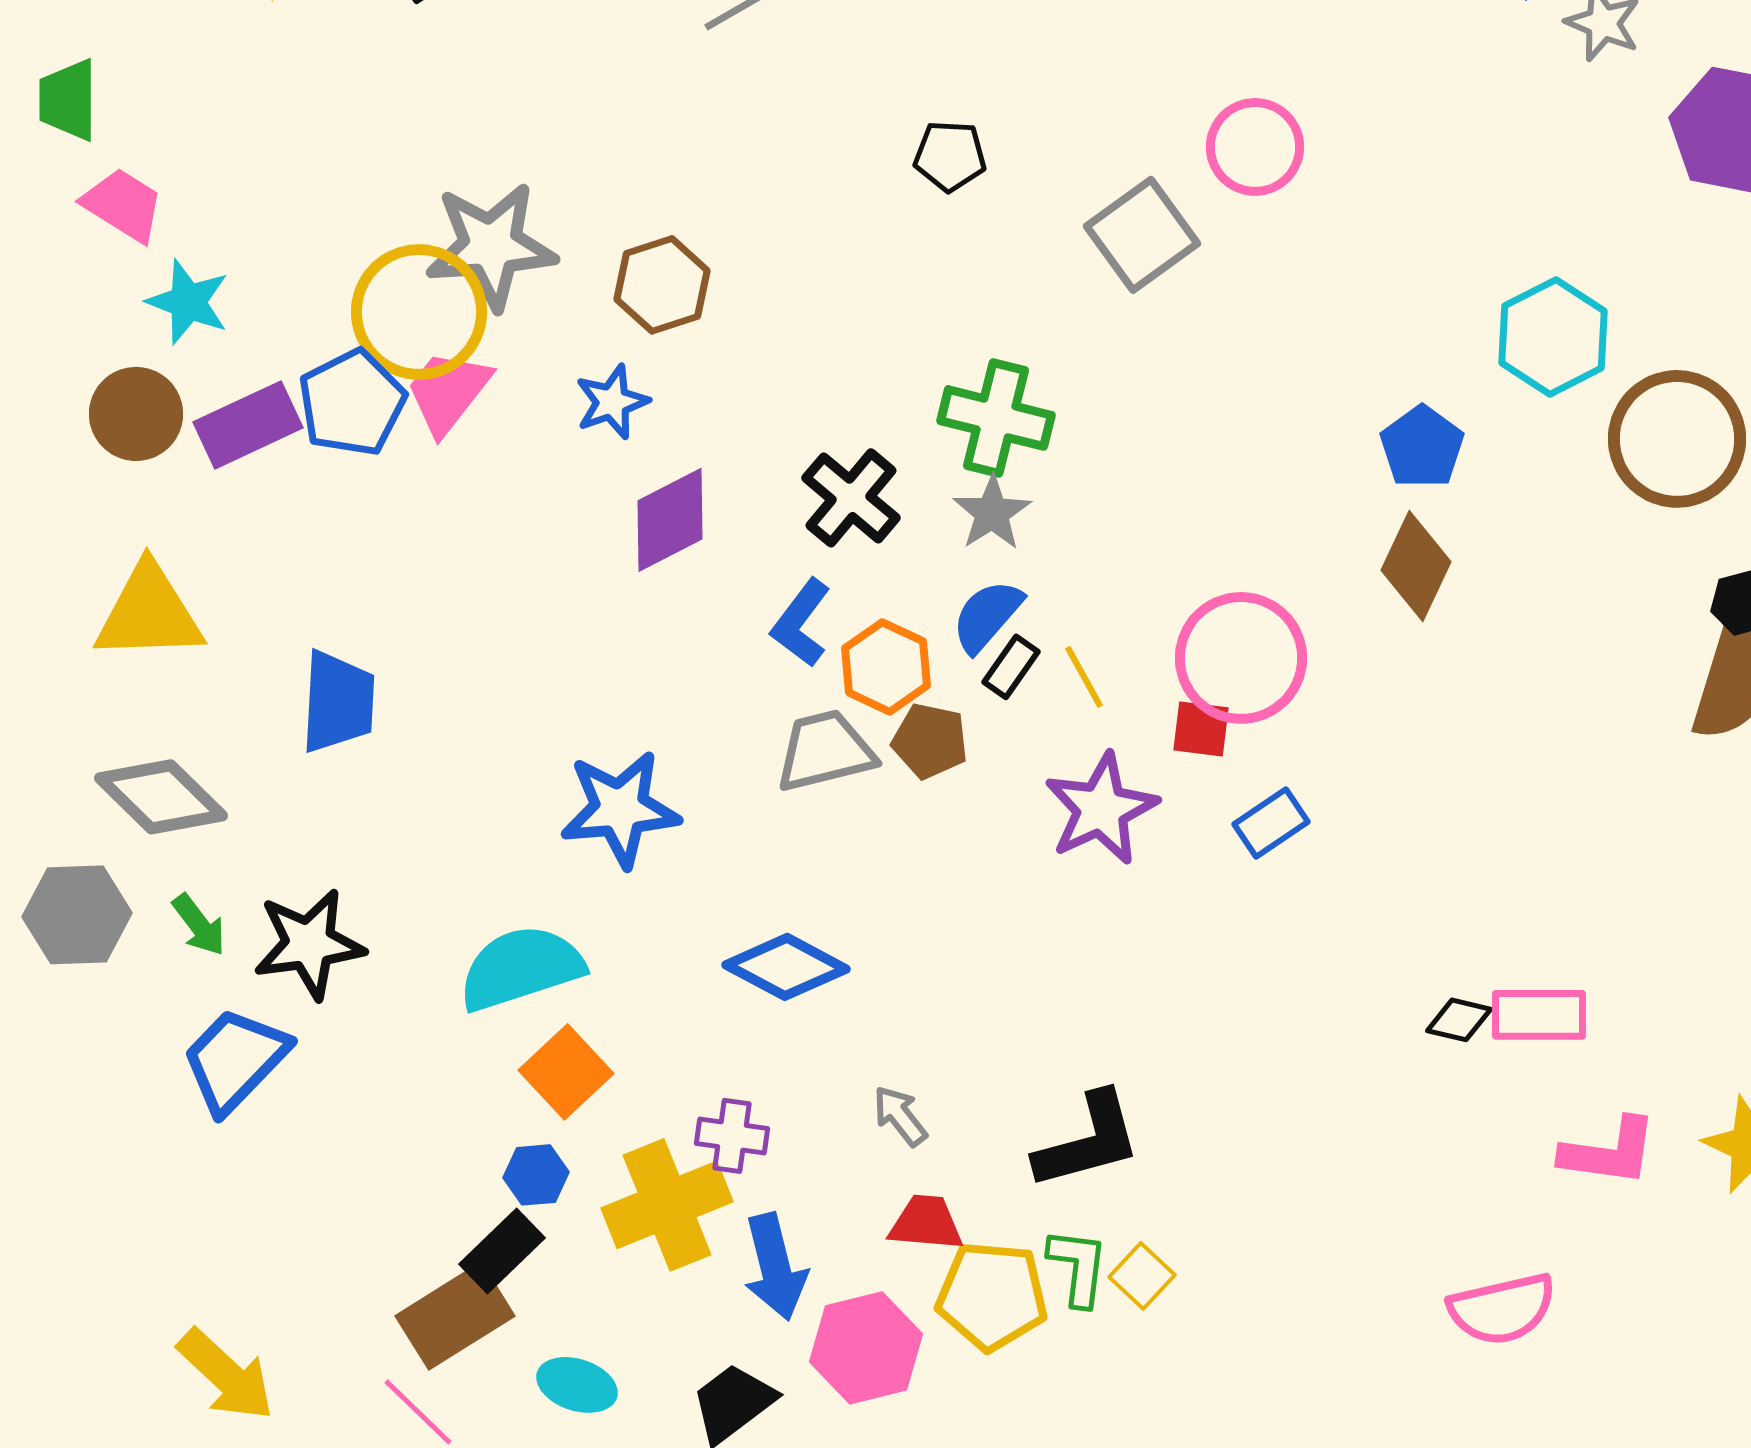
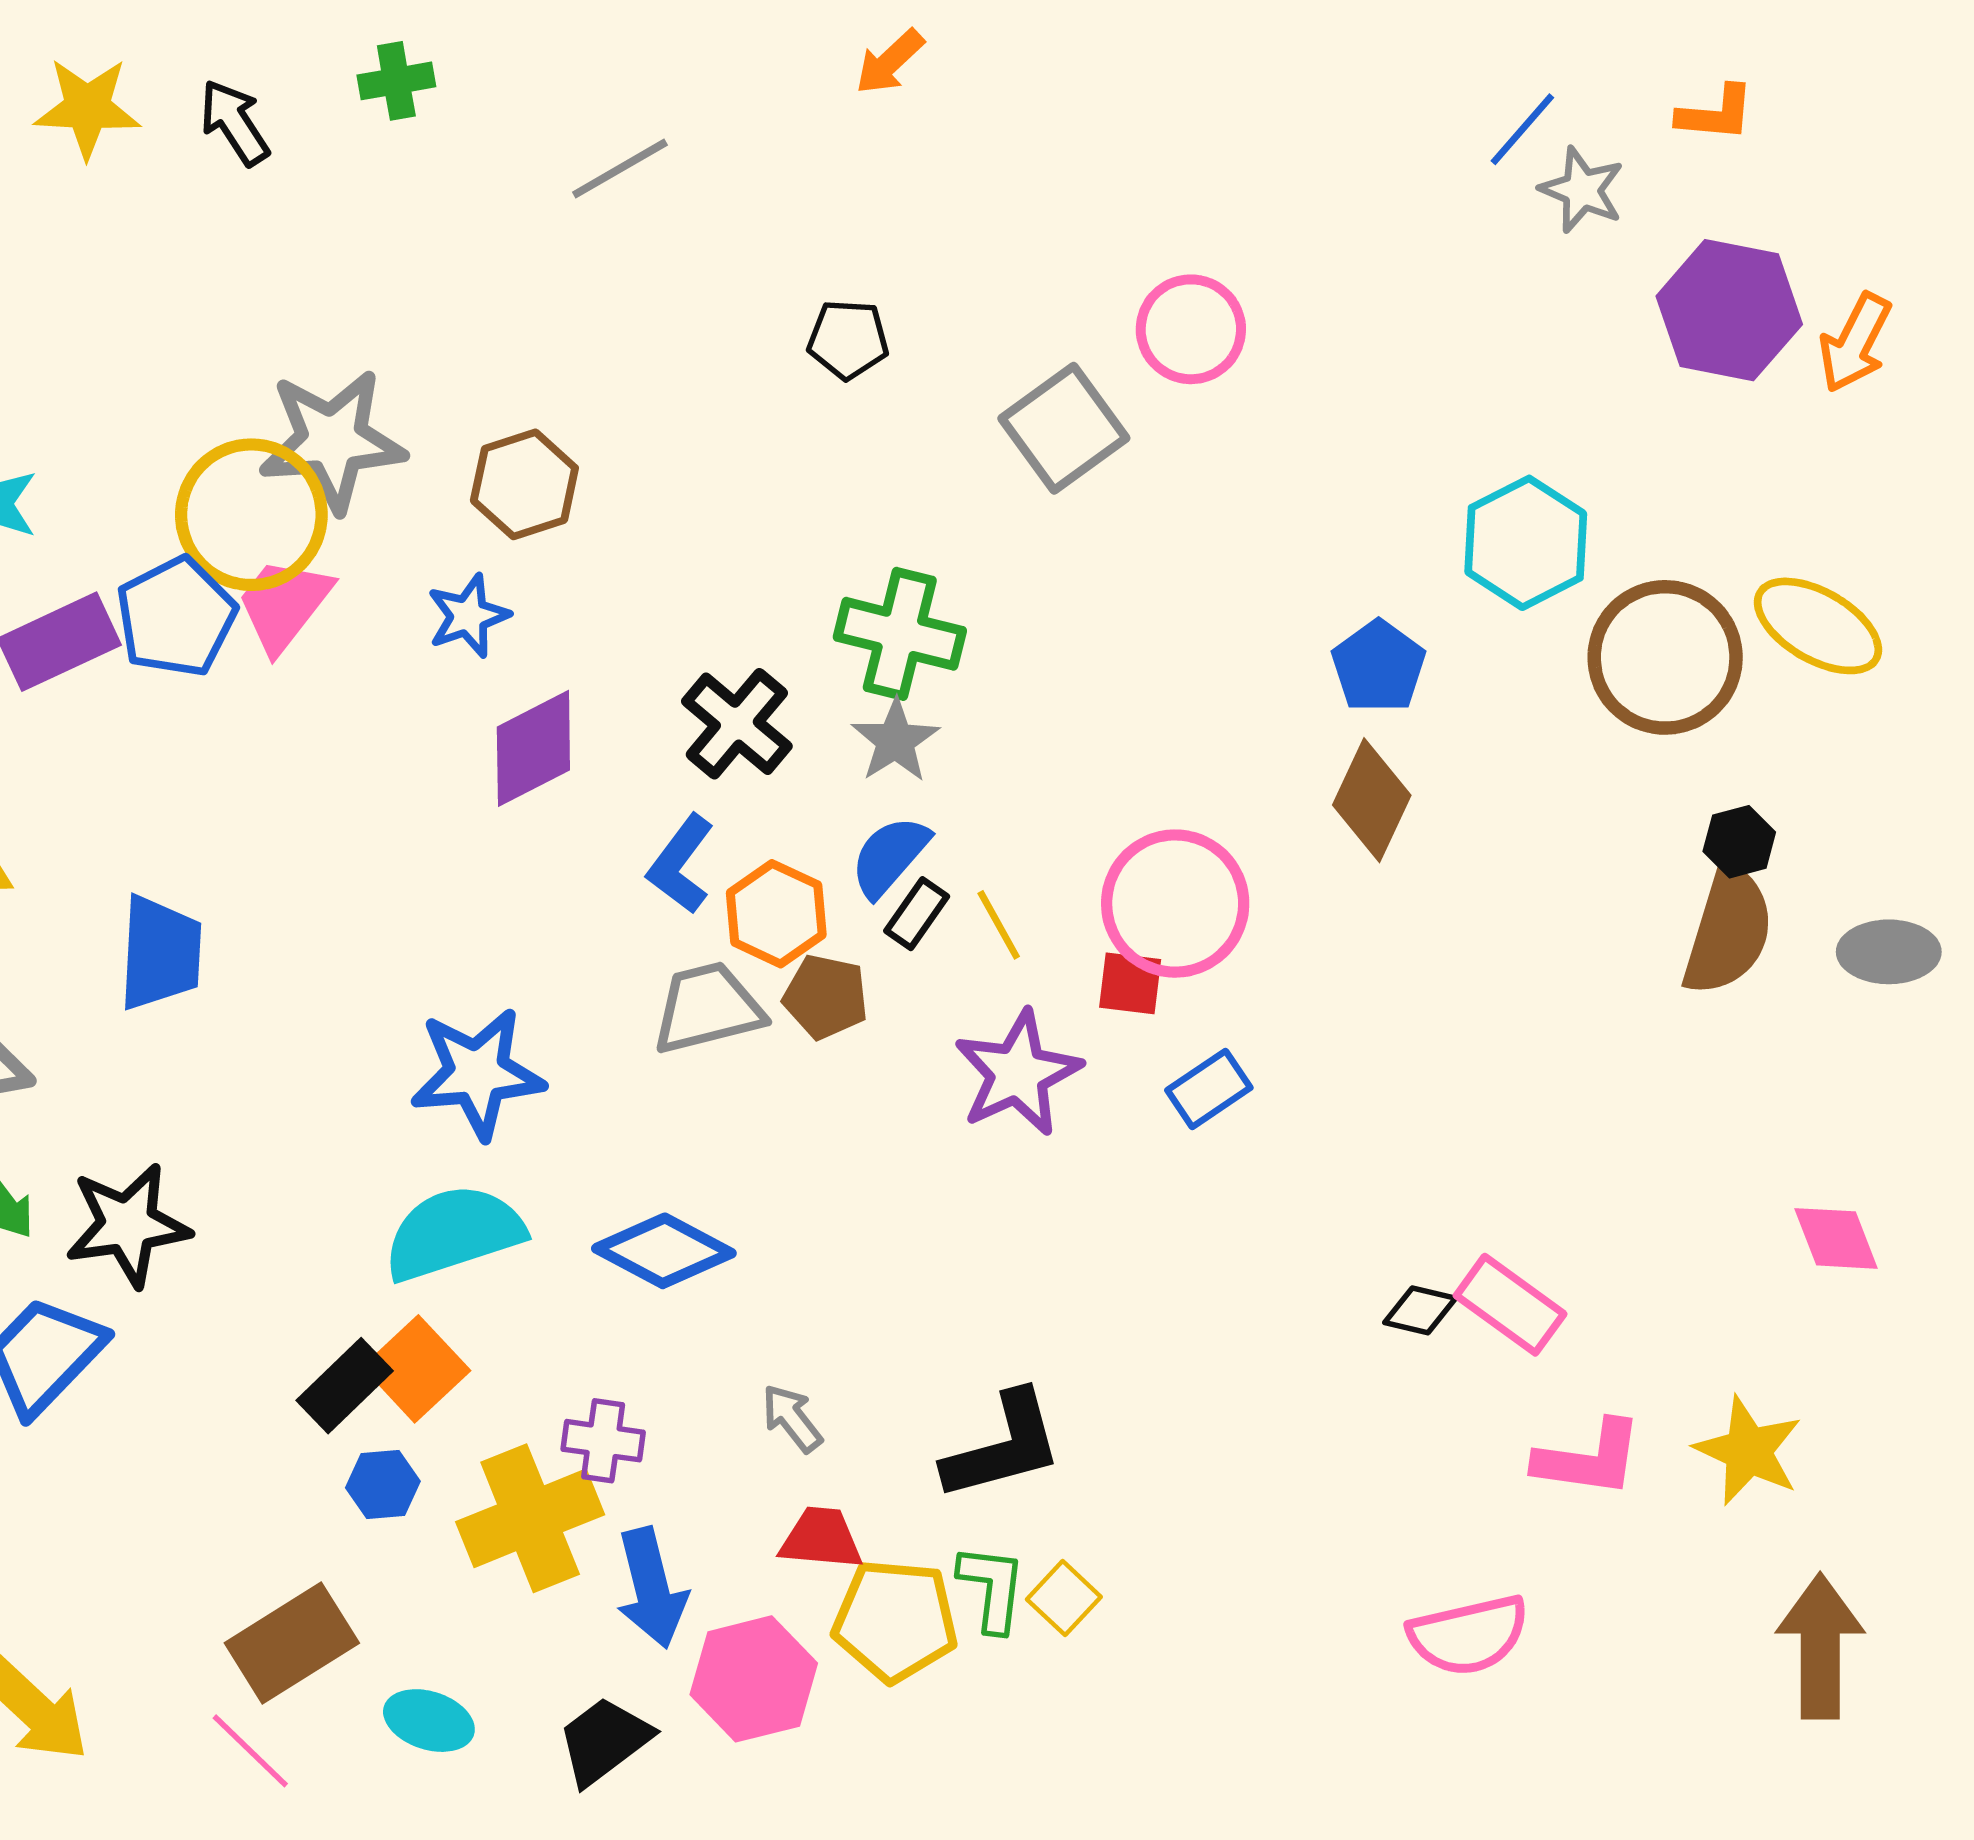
cyan semicircle: (521, 968) -> (454, 1233), moved
pink rectangle: (1539, 1015) -> (1510, 1305), turned 36
black rectangle: (502, 1251) -> (345, 1386), moved

